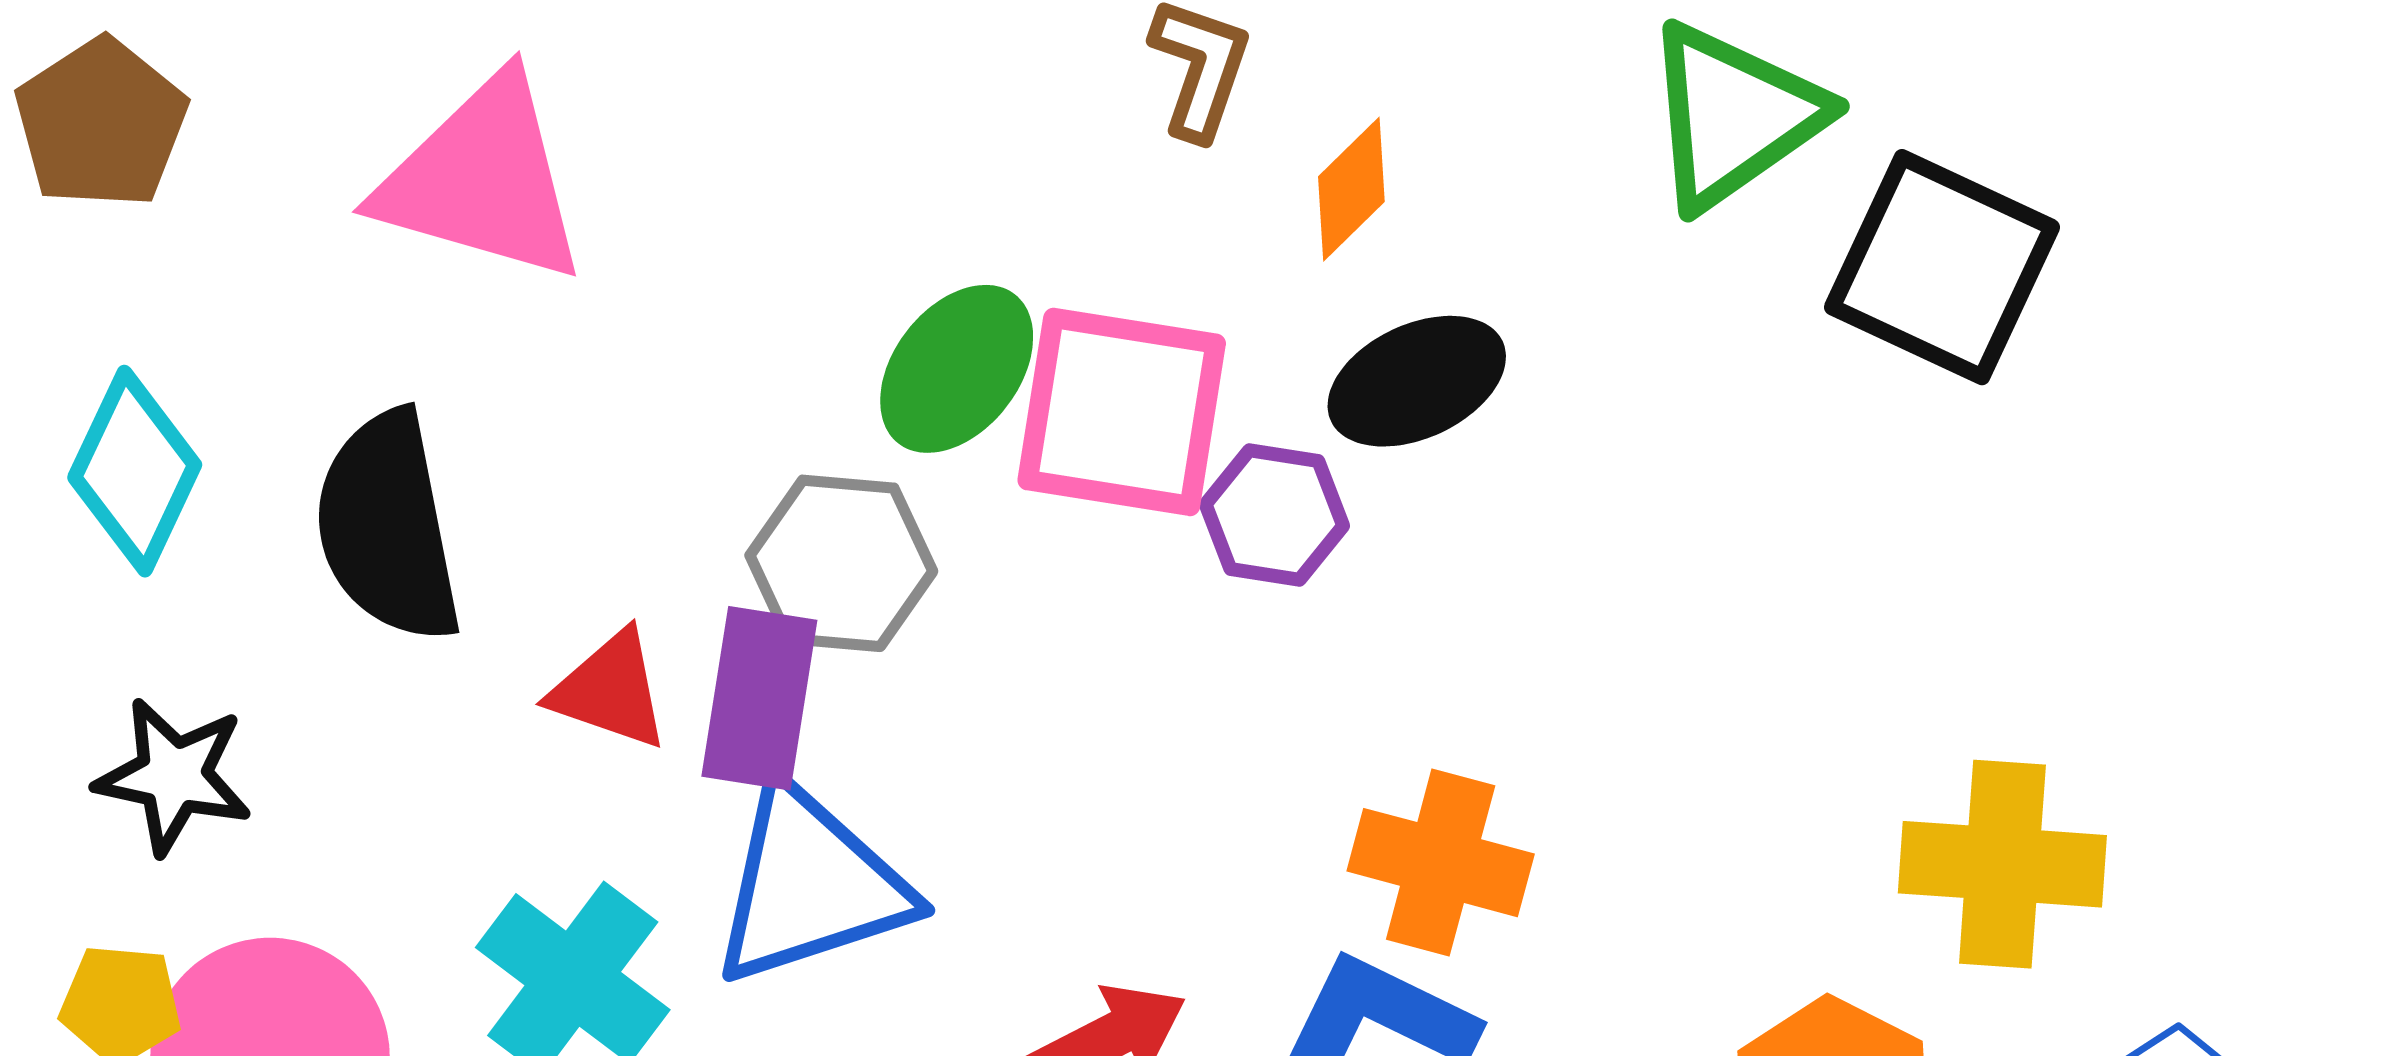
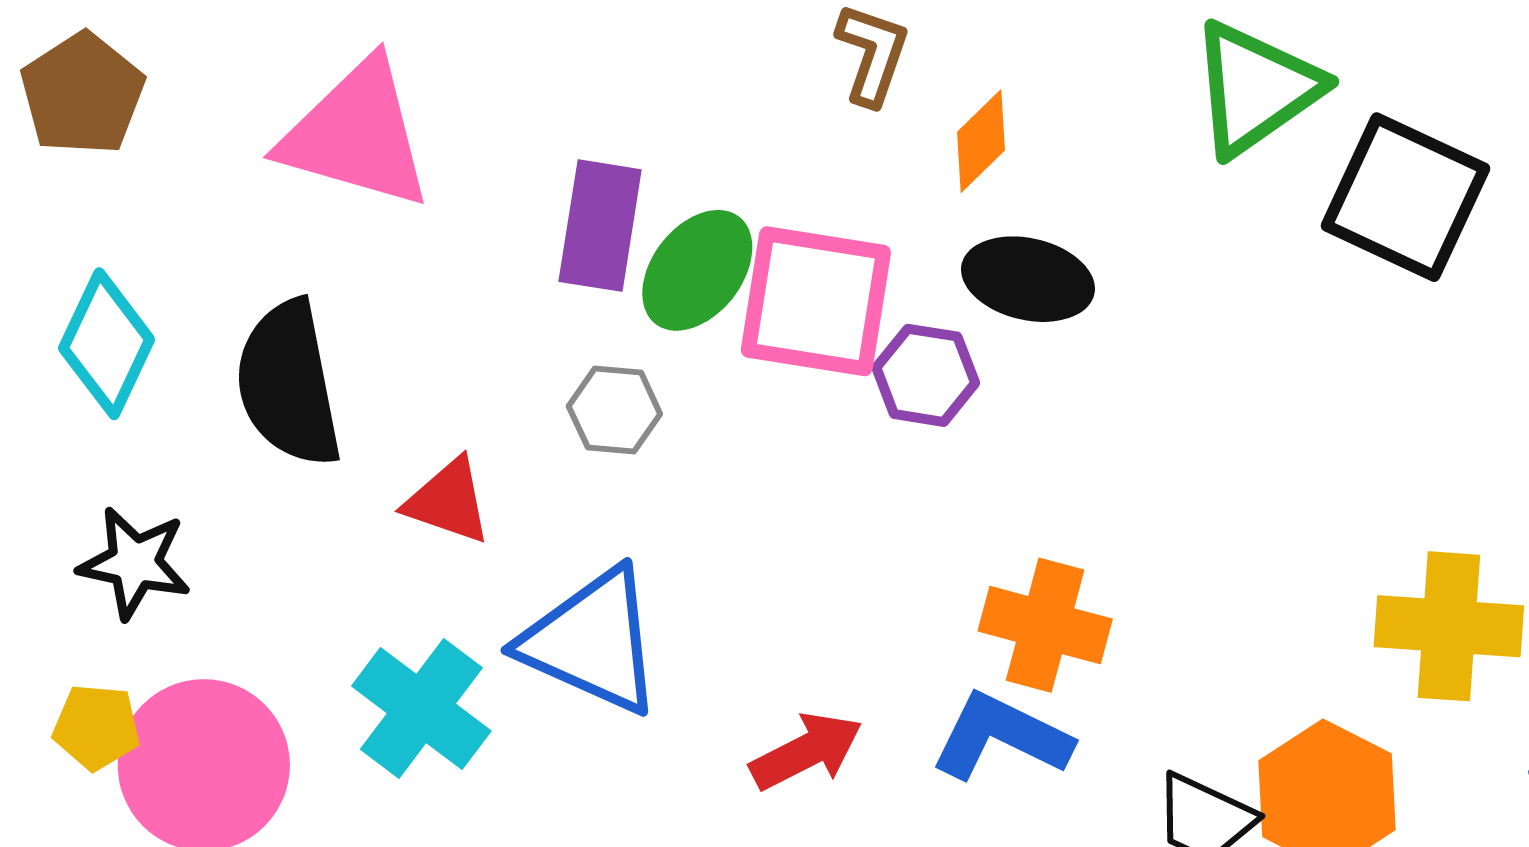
black ellipse: (1417, 381) -> (1028, 279), turned 38
gray hexagon: (841, 563) -> (614, 410), size x0.7
purple rectangle: (759, 698) -> (600, 226), moved
blue triangle: (810, 885) -> (592, 641), turned 42

